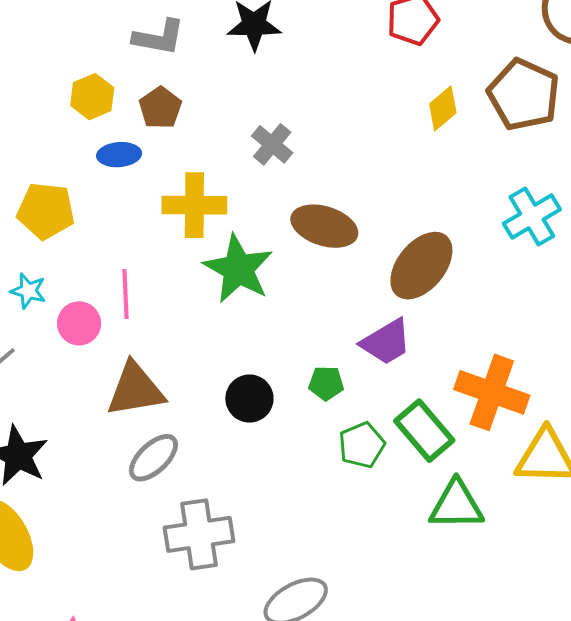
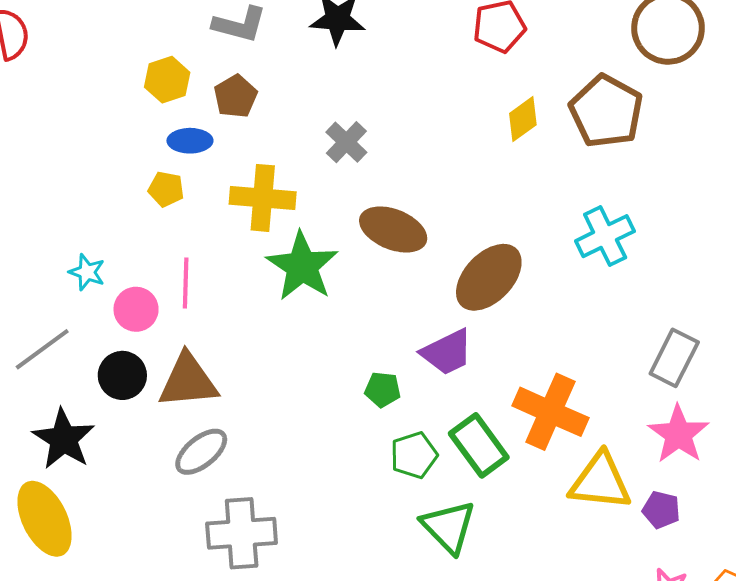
yellow pentagon: (46, 211) -> (166, 189), moved, size x0.6
black circle: (249, 399) -> (122, 375), moved
green triangle: (456, 505) -> (449, 527), moved, turned 42

